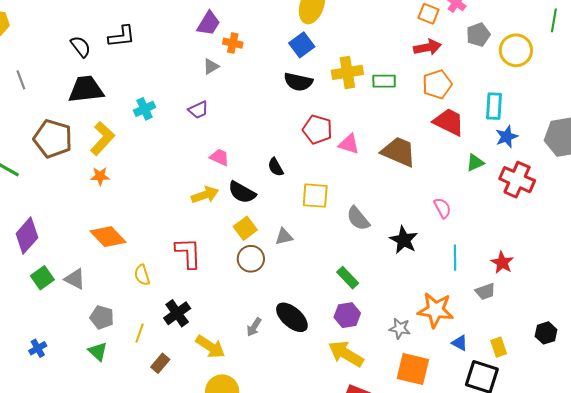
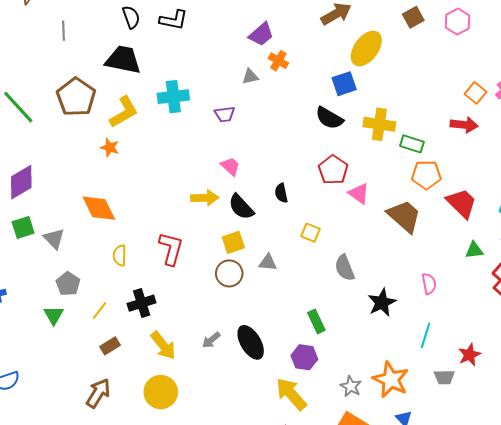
orange pentagon: (437, 84) -> (426, 175), moved
cyan cross: (145, 109) -> (173, 97), size x1.4
yellow square: (315, 196) -> (311, 233), size x0.7

